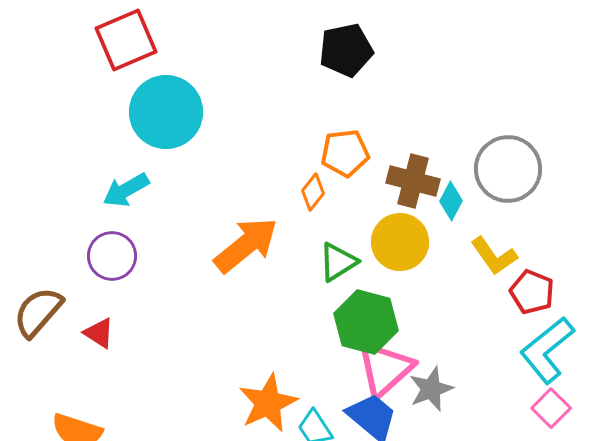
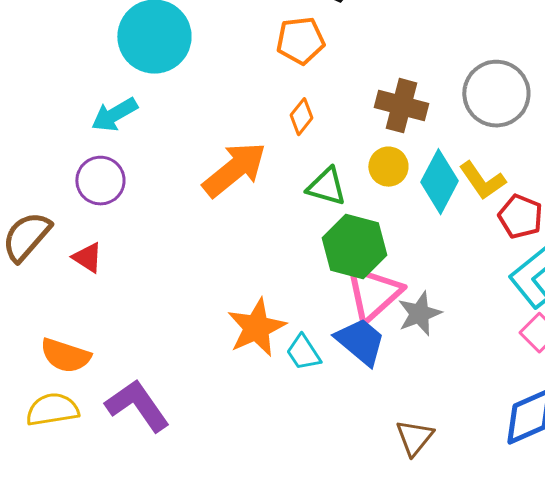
orange pentagon: (345, 153) -> (300, 41), moved
cyan diamond: (451, 201) -> (439, 182), moved, size x1.6
yellow circle: (400, 242) -> (388, 167), size x0.7
green triangle: (338, 262) -> (326, 187), turned 48

